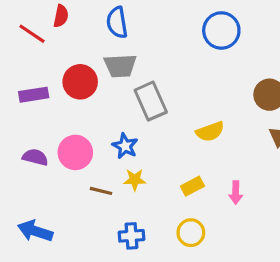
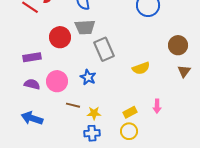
purple rectangle: (34, 95) -> (32, 57), moved
yellow star: (135, 180) -> (94, 113), moved
yellow rectangle: (192, 186) -> (130, 112), moved
blue arrow: (35, 231) -> (32, 118), moved

